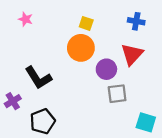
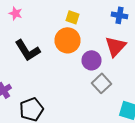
black L-shape: (38, 78) -> (28, 50), moved
gray square: (117, 94) -> (102, 83), turned -36

